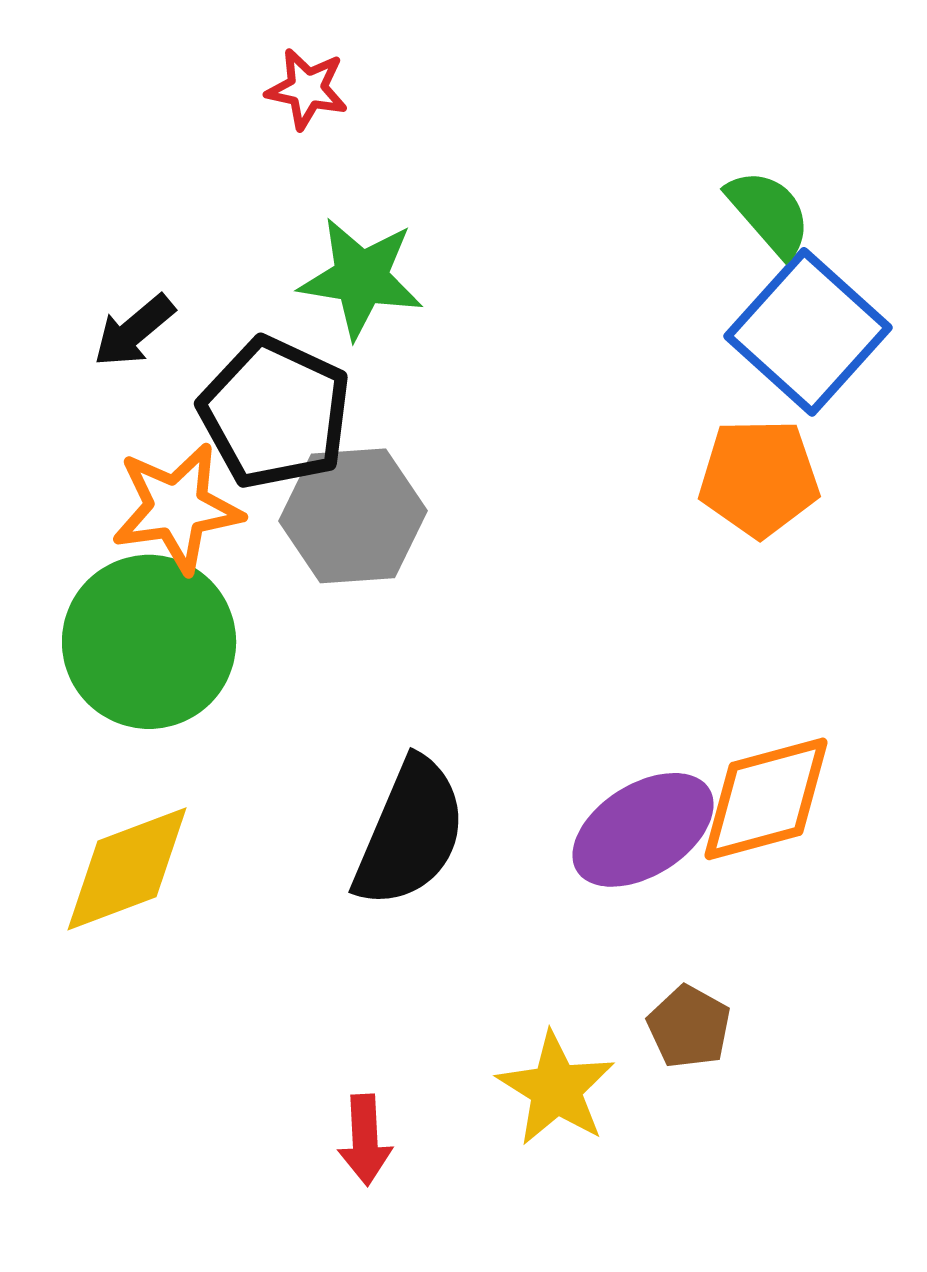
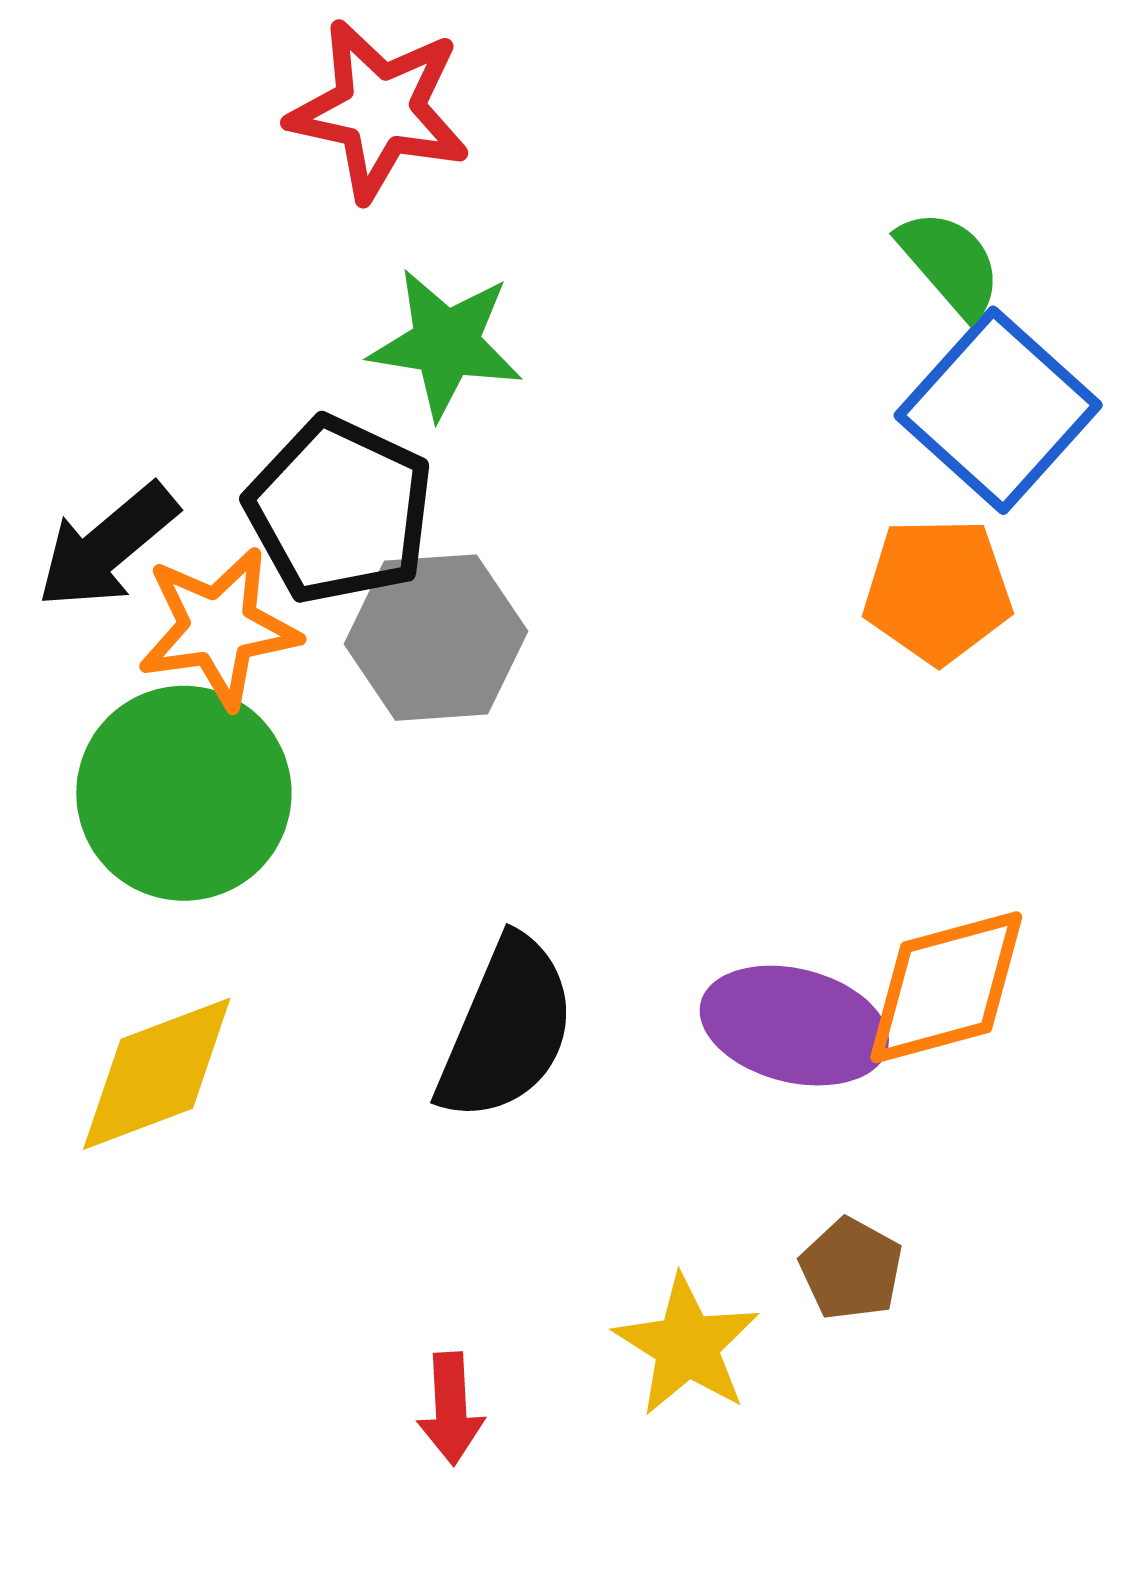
red star: (307, 89) -> (379, 110), size x1.8
black arrow: (134, 331) -> (107, 546), moved, size x1.4
purple ellipse: (643, 830) -> (794, 1026), turned 46

